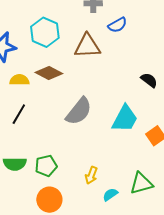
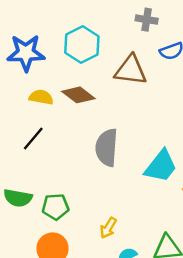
gray semicircle: (79, 111) -> (107, 147), turned 136

